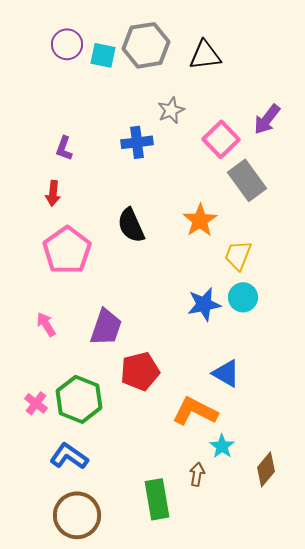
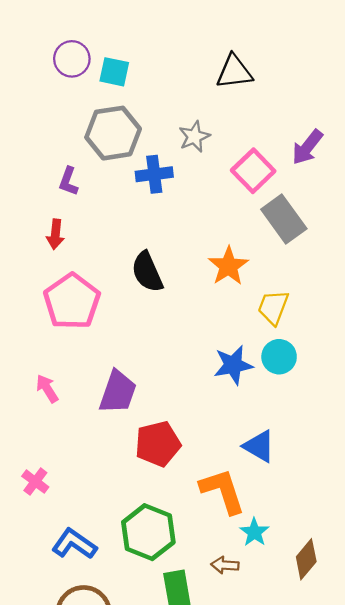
gray hexagon: (146, 45) -> (113, 133), moved
green hexagon: (79, 399) -> (148, 532), moved
orange L-shape: (195, 411) -> (223, 491), turned 45
brown arrow: (197, 474) -> (225, 565), turned -95

